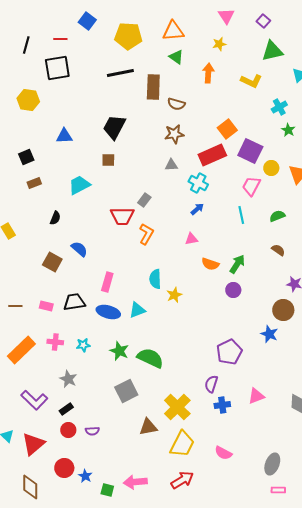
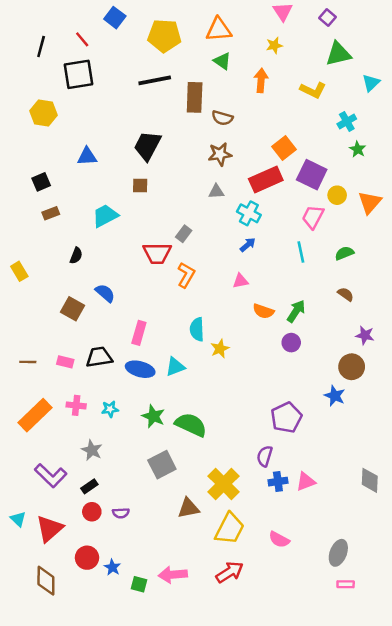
red line: (60, 39) -> (82, 39), turned 48
pink triangle: (256, 396) -> (306, 482), moved

